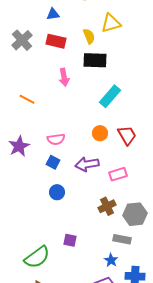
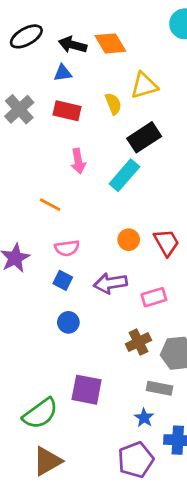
black rectangle: (95, 60) -> (144, 137), moved, turned -35
cyan rectangle: (110, 96) -> (124, 175), moved
orange line: (27, 99) -> (50, 205), moved
purple square: (70, 240) -> (87, 390), size x1.6

